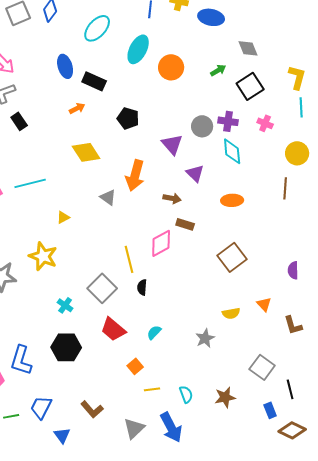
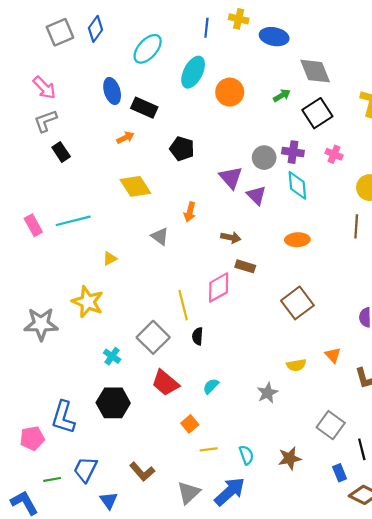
gray diamond: (248, 48) -> (315, 71), size x1.4
purple triangle: (195, 173) -> (256, 195), moved
orange arrow: (135, 175) -> (190, 212), size x0.6
blue arrow: (171, 427) -> (230, 492), turned -104

